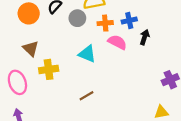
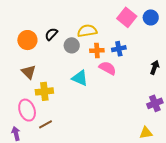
black arrow: (145, 37) -> (155, 67), moved
pink ellipse: (17, 82) -> (27, 110), moved
brown line: (87, 96) -> (46, 124), moved

